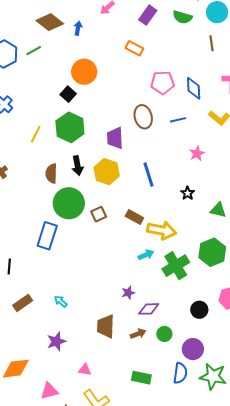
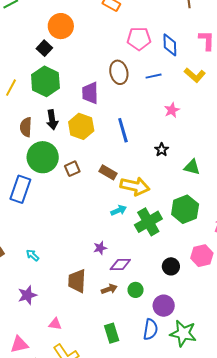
green rectangle: (141, 378) -> (112, 333), turned 60

